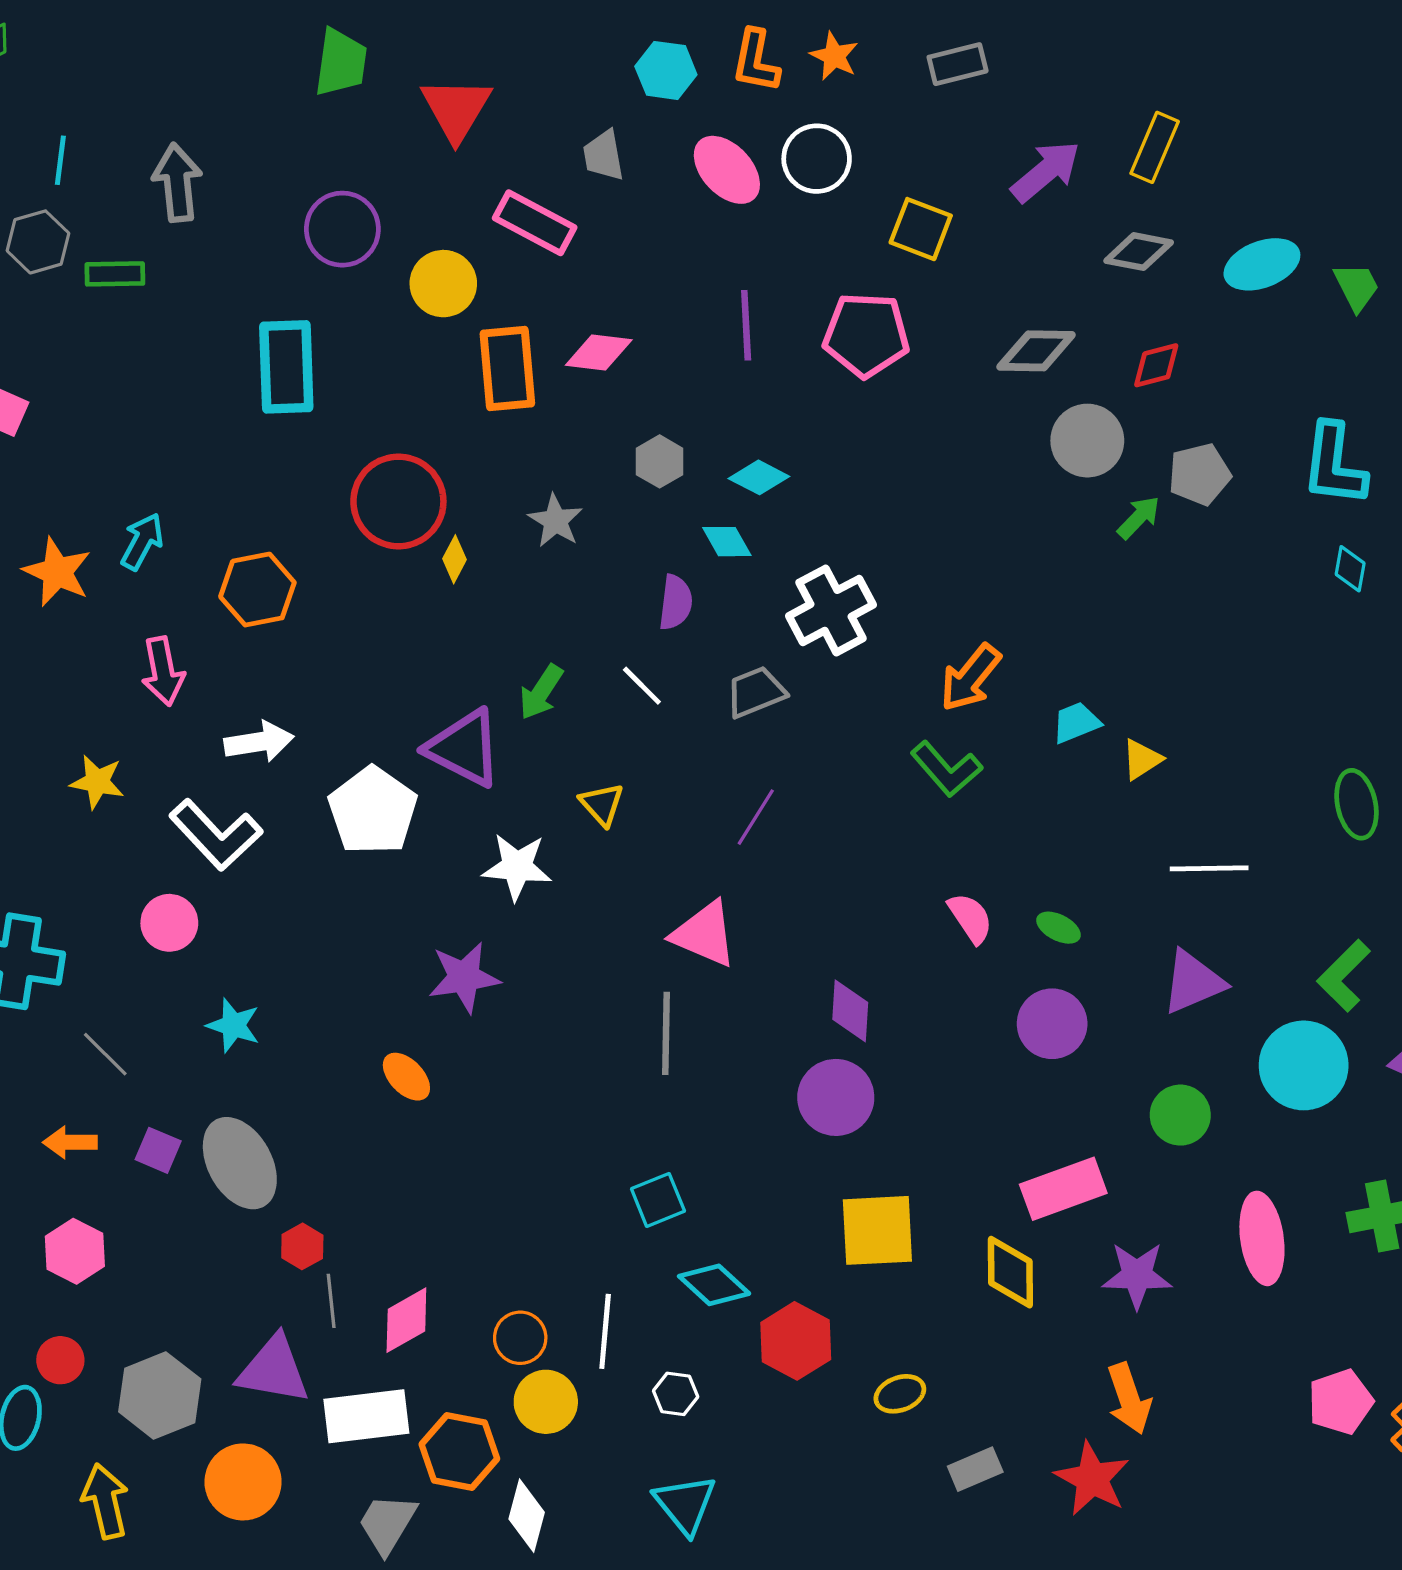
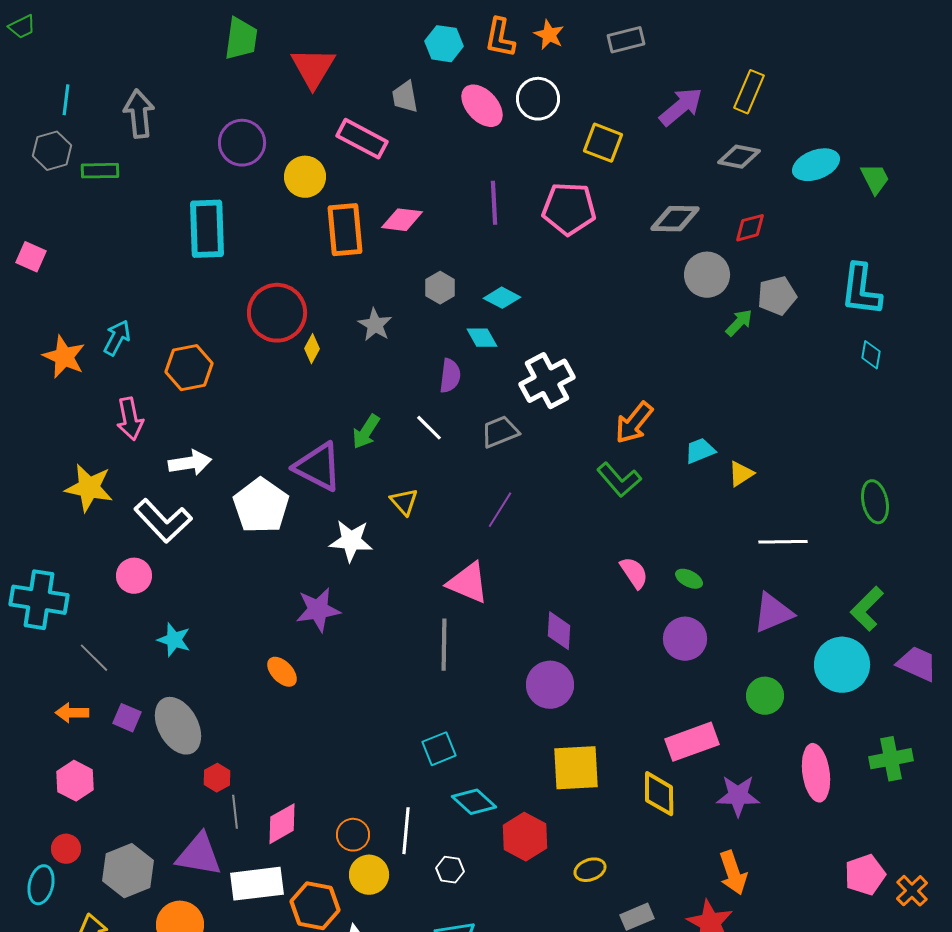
yellow star: (97, 782) -> (89, 488), size x1.4

